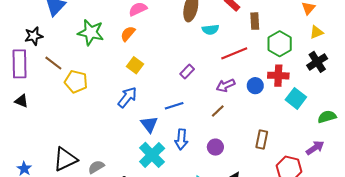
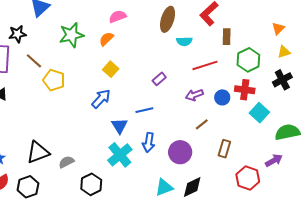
green star: (91, 32) -> (71, 35), turned -30
brown line: (218, 111) -> (202, 124), moved
green semicircle: (327, 117) -> (287, 132), size x1.4
purple circle: (215, 147) -> (180, 152), size x1.5

